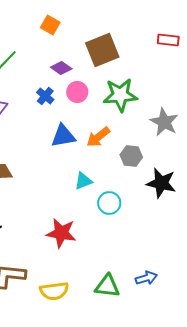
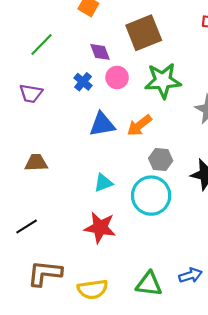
purple diamond: (61, 68) -> (100, 52), turned 35
gray hexagon: (131, 156) -> (161, 159), moved
cyan triangle: (83, 181) -> (103, 183), moved
cyan circle: (109, 203) -> (151, 196), size x1.6

